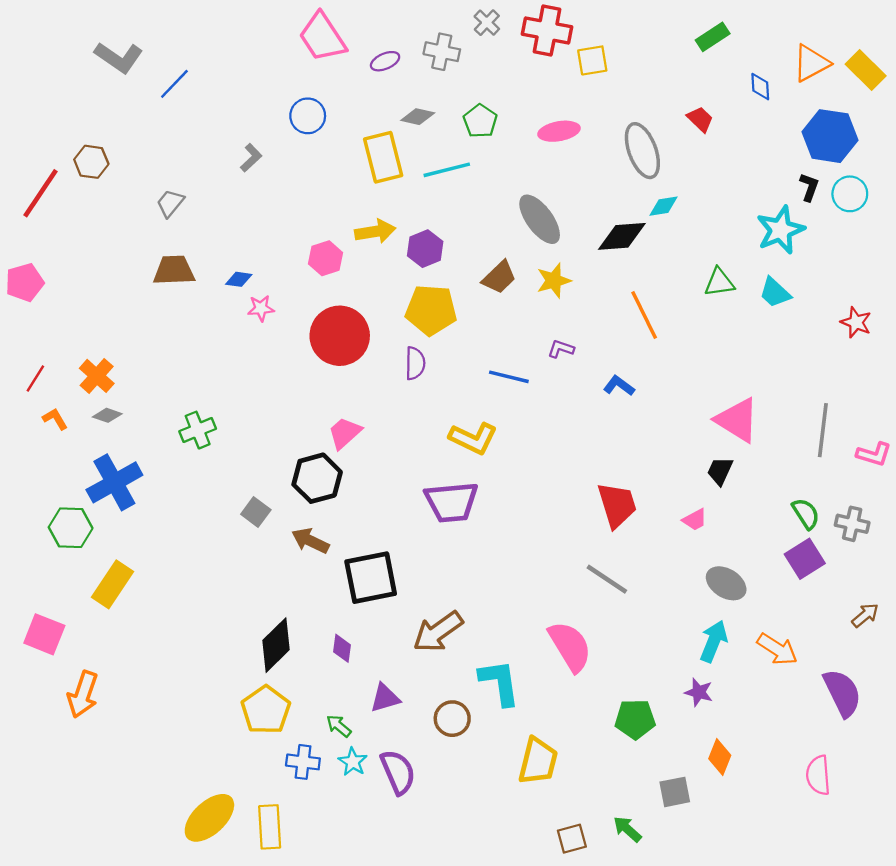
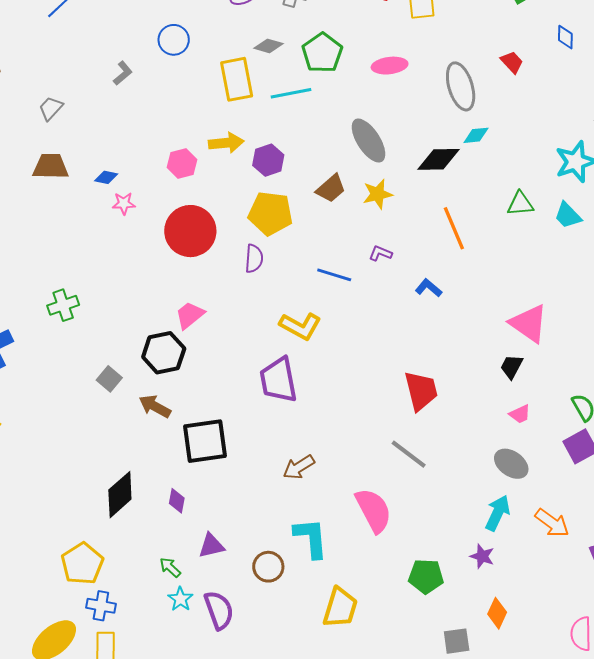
green pentagon: (480, 121) -> (322, 53), size x1.4
purple trapezoid: (451, 502) -> (278, 380), turned 81
pink trapezoid: (695, 520) -> (520, 414), moved
brown arrow: (438, 632) -> (299, 467), moved, size x0.7
yellow pentagon: (266, 710) -> (82, 564), moved
blue cross: (303, 762) -> (101, 606), moved

